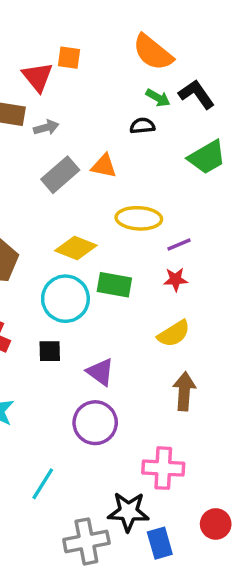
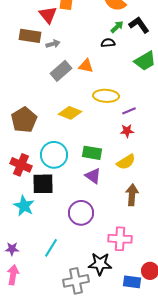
green arrow: (158, 98) -> (117, 27), turned -72
green rectangle: (114, 285) -> (92, 153), moved
cyan circle: (65, 299) -> (54, 155), moved
black square: (50, 351) -> (43, 184), moved, size x1.6
purple triangle: (100, 372) -> (93, 176), moved
blue rectangle: (160, 543) -> (132, 282), moved, turned -66

